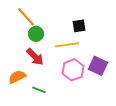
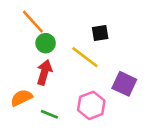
yellow line: (67, 45) -> (85, 57), turned 45
red arrow: (35, 57) -> (44, 72), turned -120
pink hexagon: (73, 70) -> (91, 105), moved

